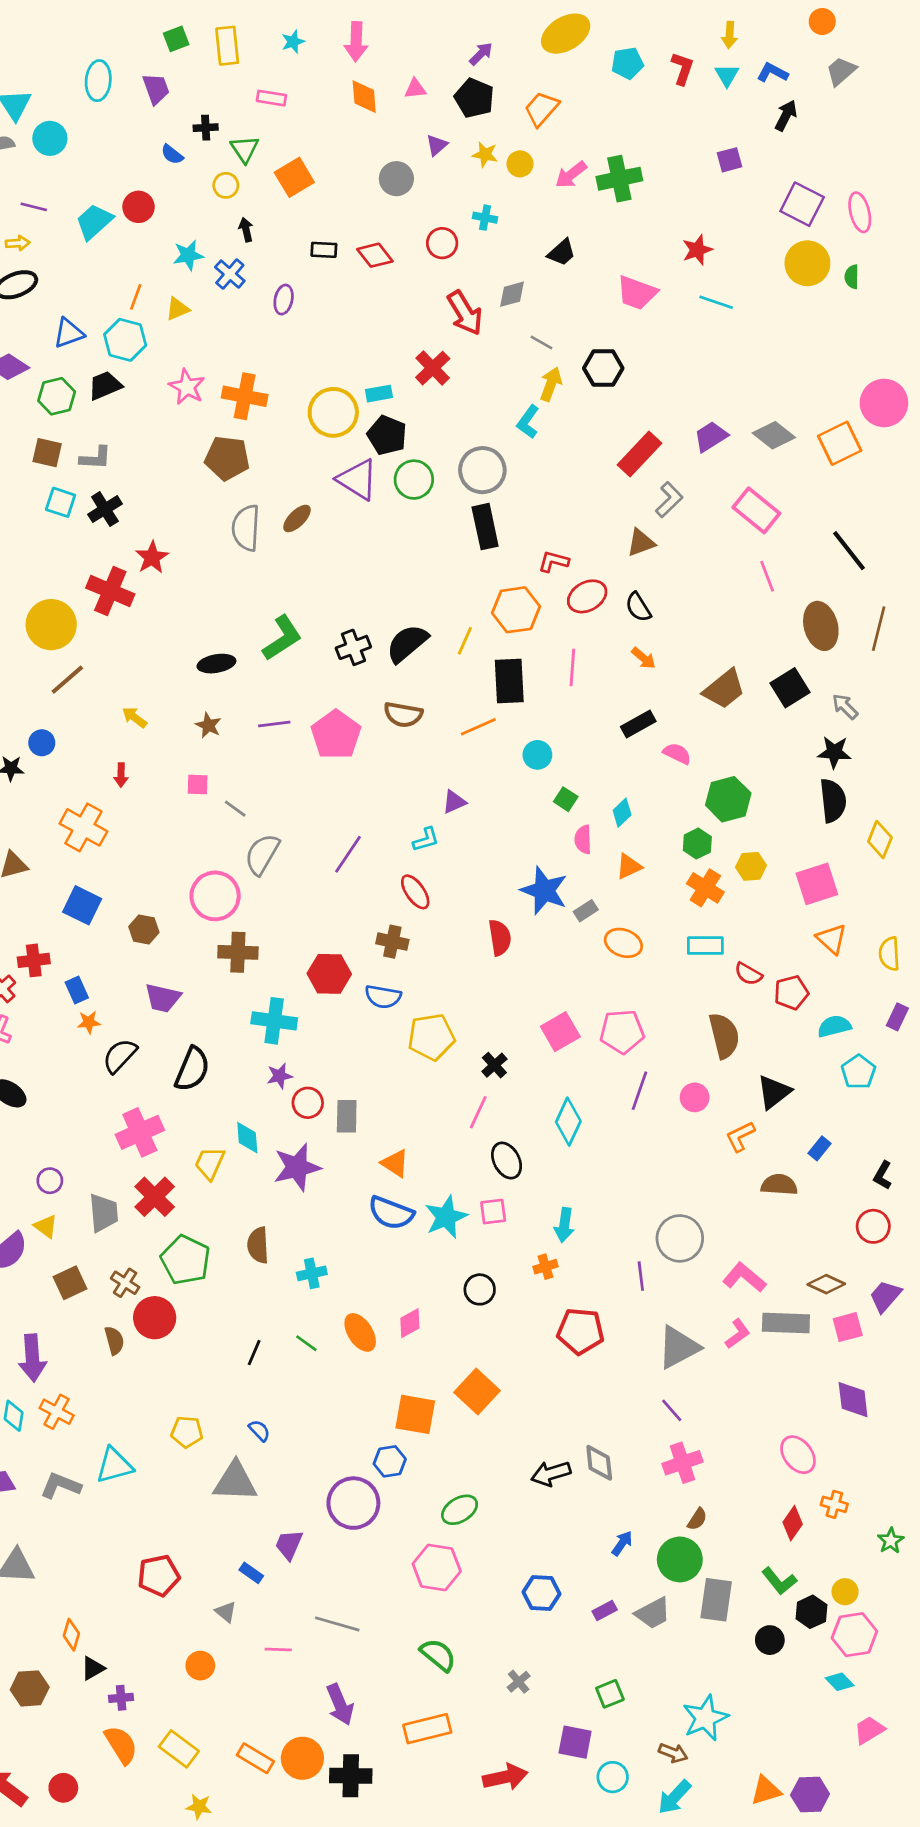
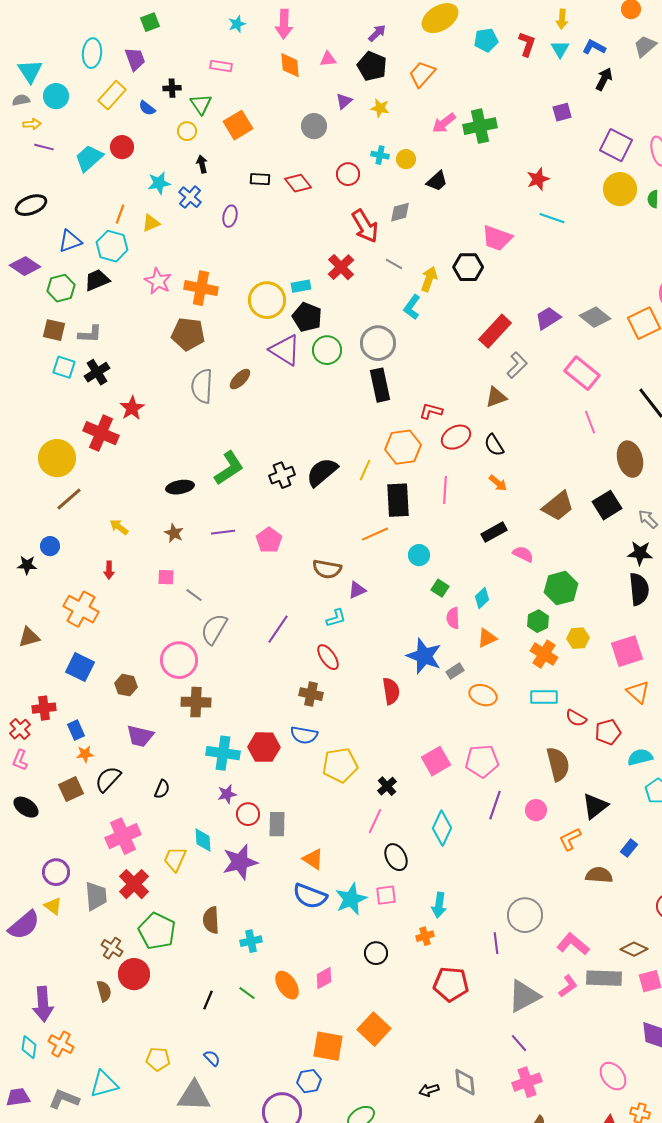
yellow rectangle: (227, 46) -> (112, 95), moved, turned 48
yellow circle: (520, 164) -> (406, 159), moved
yellow arrow: (18, 243) -> (32, 124), moved
pink trapezoid: (637, 293) -> (497, 238), moved
gray line: (541, 343) -> (394, 264), moved
brown semicircle: (403, 715) -> (327, 569), moved
pink pentagon: (336, 735) -> (269, 540), size x0.7
red hexagon: (329, 974) -> (264, 747), moved
black semicircle: (192, 1069) -> (162, 789), size x0.6
purple circle: (50, 1181) -> (56, 872), size x1.4
brown square: (70, 1283) -> (71, 789), moved
black arrow: (551, 1473) -> (429, 1090), size x0.7

